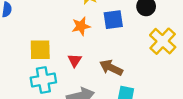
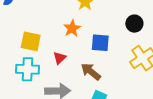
blue square: (113, 20) -> (100, 43), moved
orange star: (81, 26) -> (72, 28), turned -30

